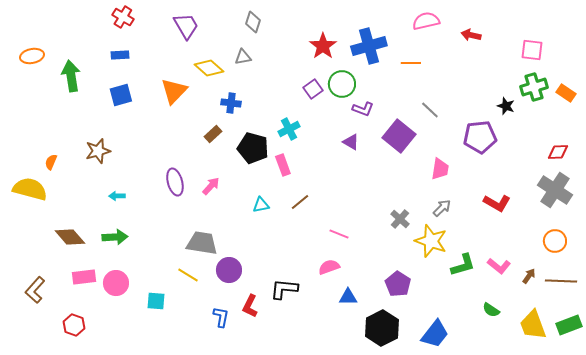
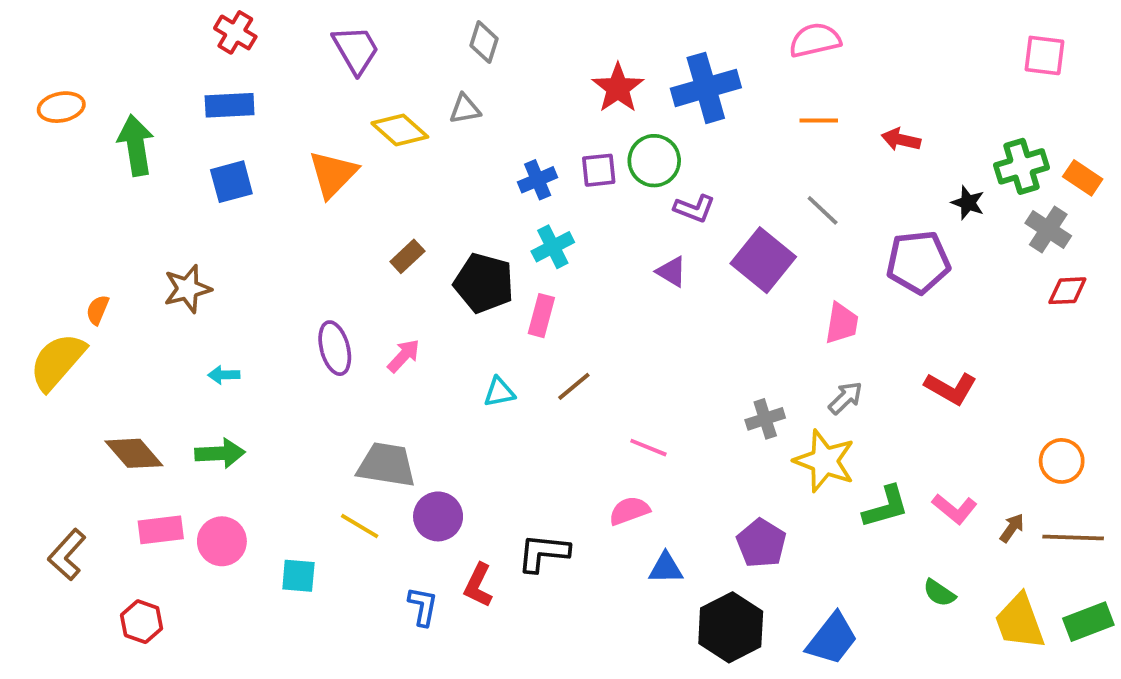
red arrow: (471, 35) -> (901, 140), moved
pink square: (532, 50) -> (1044, 55), moved
blue rectangle: (120, 55) -> (230, 105), size x1.4
orange line: (411, 63) -> (819, 120), moved
purple square: (313, 89) -> (599, 170), turned 30
blue cross: (231, 103) -> (538, 180), moved, turned -30
pink rectangle: (283, 165) -> (541, 316), turned 35
yellow semicircle: (30, 189) -> (57, 361), turned -64
gray cross: (555, 190) -> (1048, 230), moved, size x0.7
gray cross: (400, 219) -> (765, 419), turned 30

